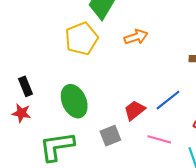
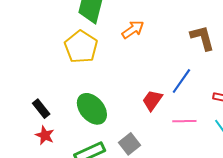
red star: (21, 113) -> (45, 135), turned 30
gray square: (110, 136) -> (130, 144), moved

